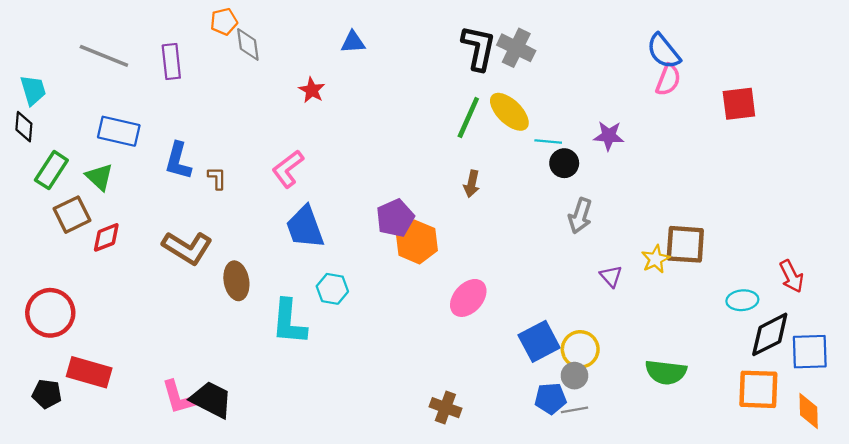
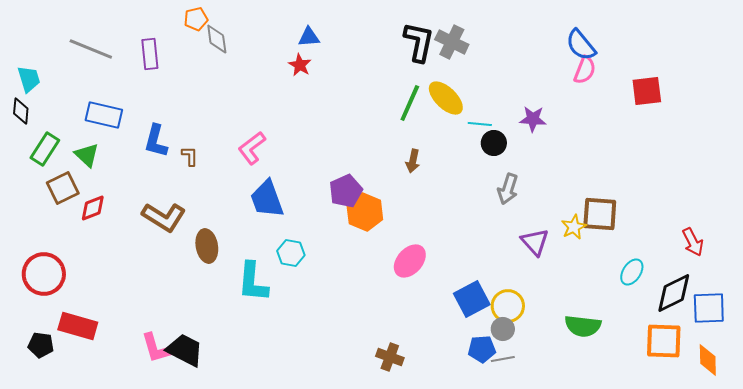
red star: (312, 90) -> (300, 65), moved
purple triangle: (611, 276) -> (535, 242), size x1.4
cyan ellipse: (742, 300) -> (632, 272), moved, turned -52

